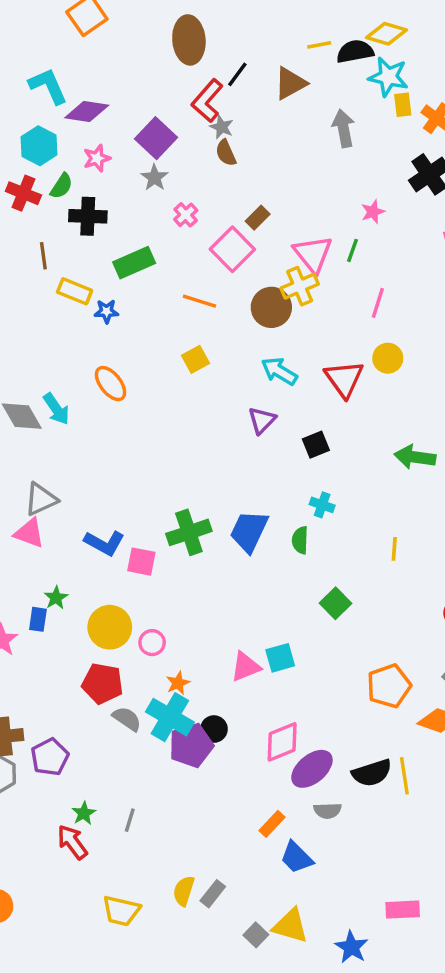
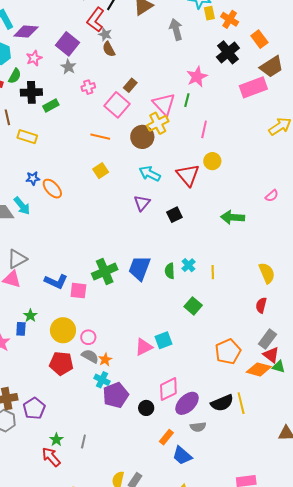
pink star: (373, 212) -> (197, 77), size x1.5
pink cross: (186, 215) -> (88, 87), turned 32
green rectangle: (134, 263) -> (51, 106), moved, size x0.7
blue star: (106, 311) -> (33, 178), moved
cyan cross: (322, 505) -> (188, 265), moved, turned 32
yellow line: (394, 549) -> (213, 272), moved
cyan cross: (170, 717) -> (102, 380), size x0.6
gray semicircle: (127, 719) -> (90, 356), moved
black circle: (214, 729) -> (146, 408), moved

